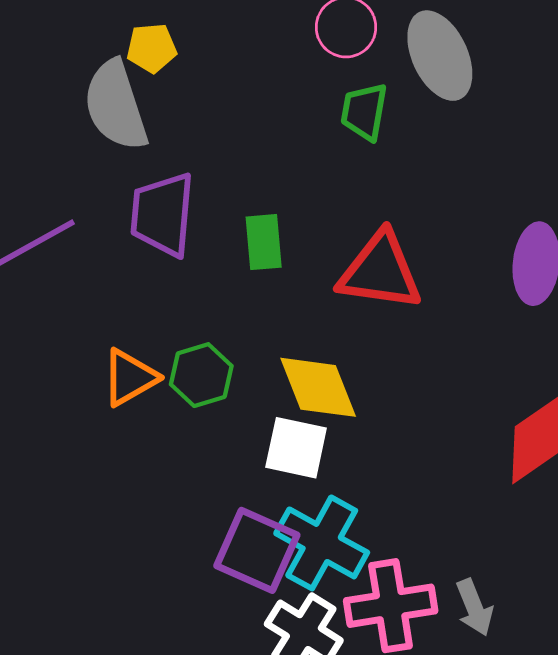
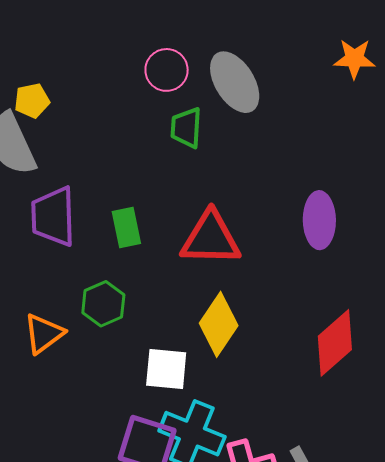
green hexagon: (201, 375) -> (103, 304), moved
yellow diamond: (318, 387) -> (219, 324), moved, turned 62

